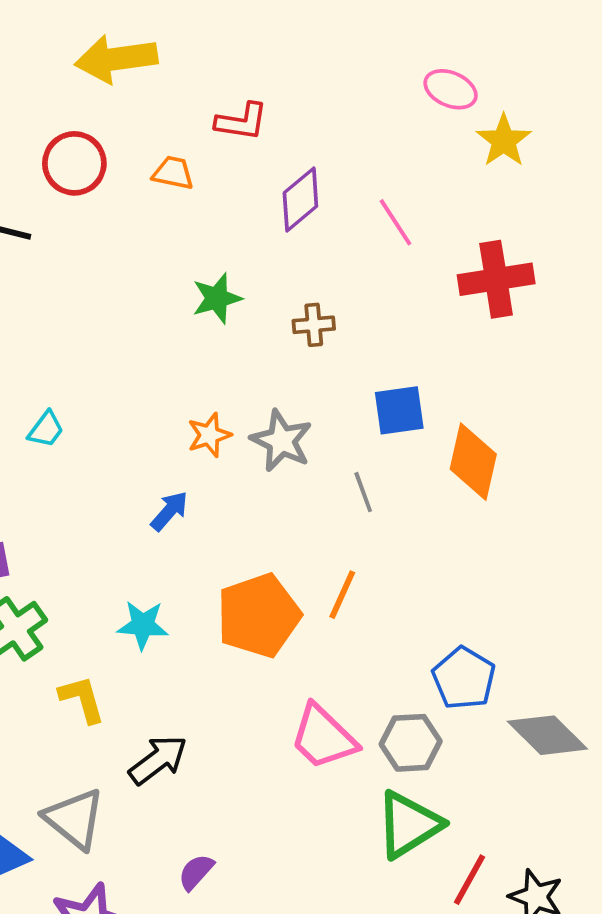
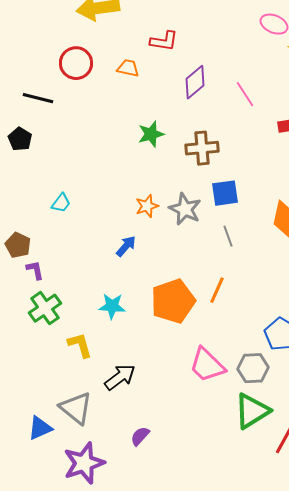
brown cross: (314, 325) -> (202, 148), size x1.5
blue square: (399, 410) -> (225, 193), moved

